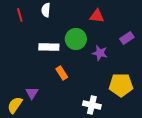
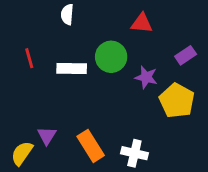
red line: (20, 15) -> (29, 58), moved
orange rectangle: (62, 73) -> (91, 146), moved, size x1.5
yellow pentagon: (121, 85) -> (177, 101), moved, turned 30

